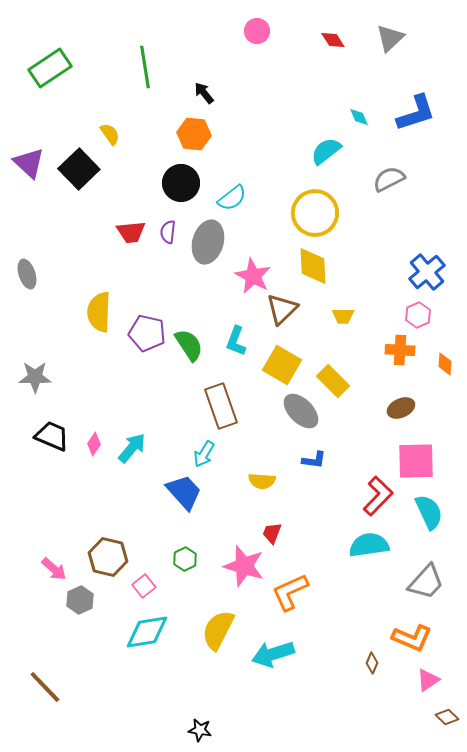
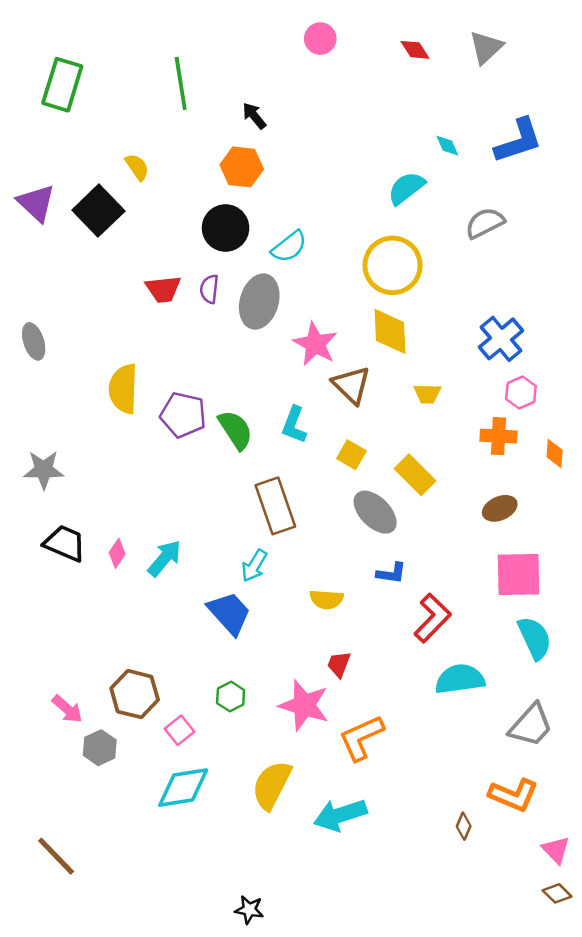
green rectangle: (50, 68) -> (62, 85), turned -39
blue cross: (427, 272) -> (501, 339), moved
brown triangle: (282, 309) -> (351, 385), turned -32
yellow square: (282, 365) -> (351, 455), size x0.6
red L-shape: (378, 496) -> (432, 618), moved
pink triangle: (428, 680) -> (556, 850), moved, turned -40

